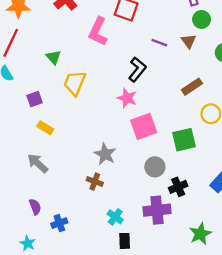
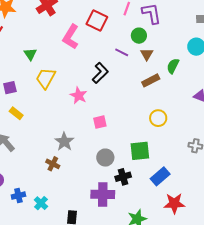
green circle: (202, 19) -> (139, 36), moved
brown rectangle: (192, 87) -> (151, 80), moved
pink star: (127, 98) -> (79, 95), moved
pink square: (144, 126) -> (100, 122), size x0.6
green square: (184, 140) -> (140, 151), moved
cyan cross: (115, 217) -> (41, 203), moved

